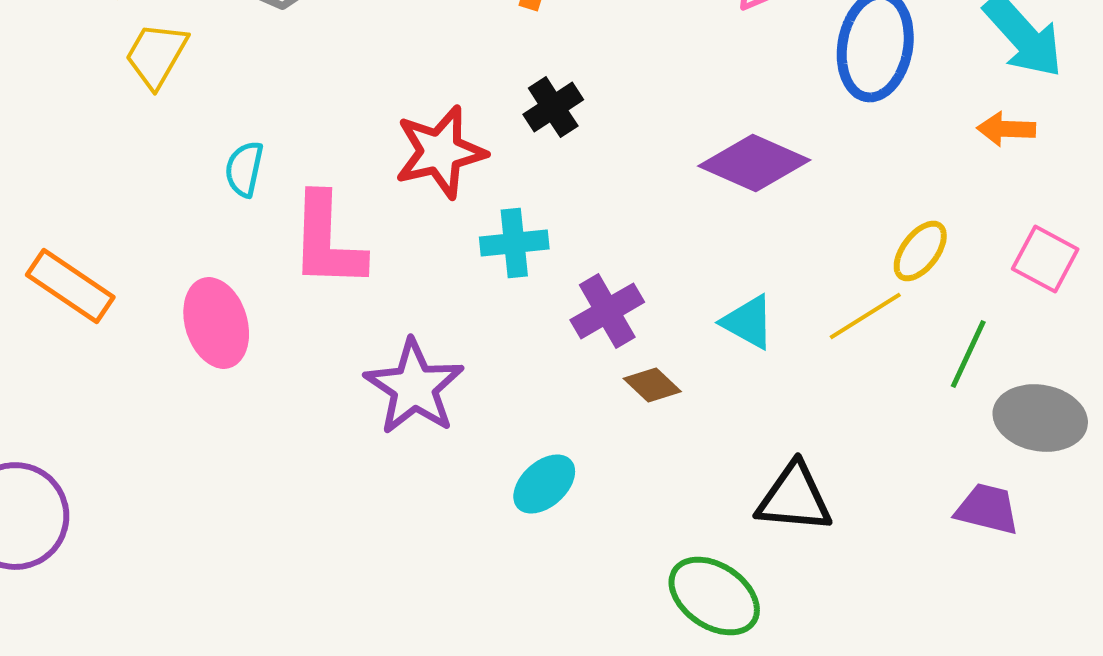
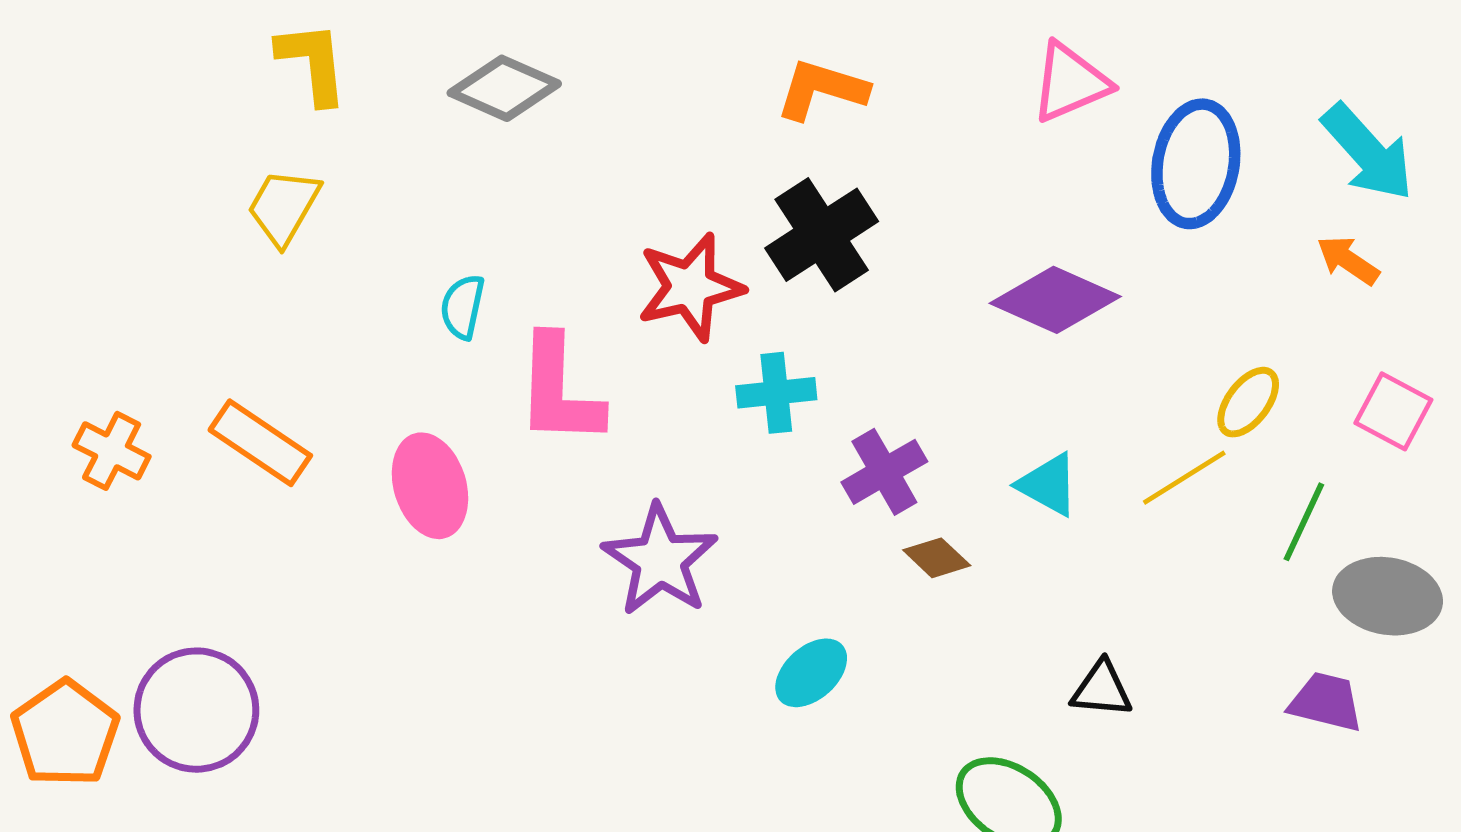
yellow trapezoid: (156, 55) -> (284, 207), moved
black cross: (553, 107) -> (822, 235), size x1.6
orange arrow: (1006, 129) -> (1348, 260), turned 32
black triangle: (794, 498) -> (1102, 689), size x0.7

